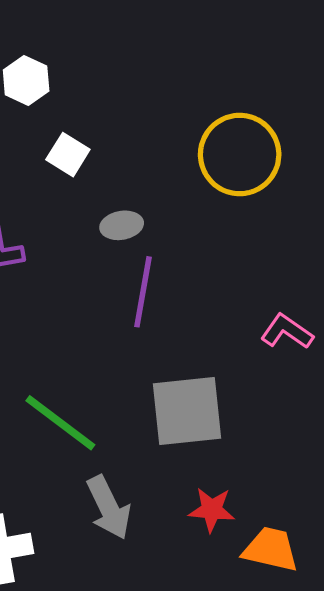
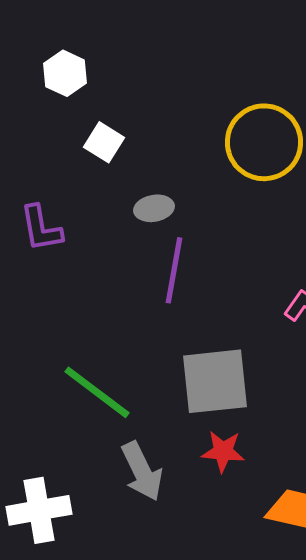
red star: (212, 510) -> (223, 451), moved

